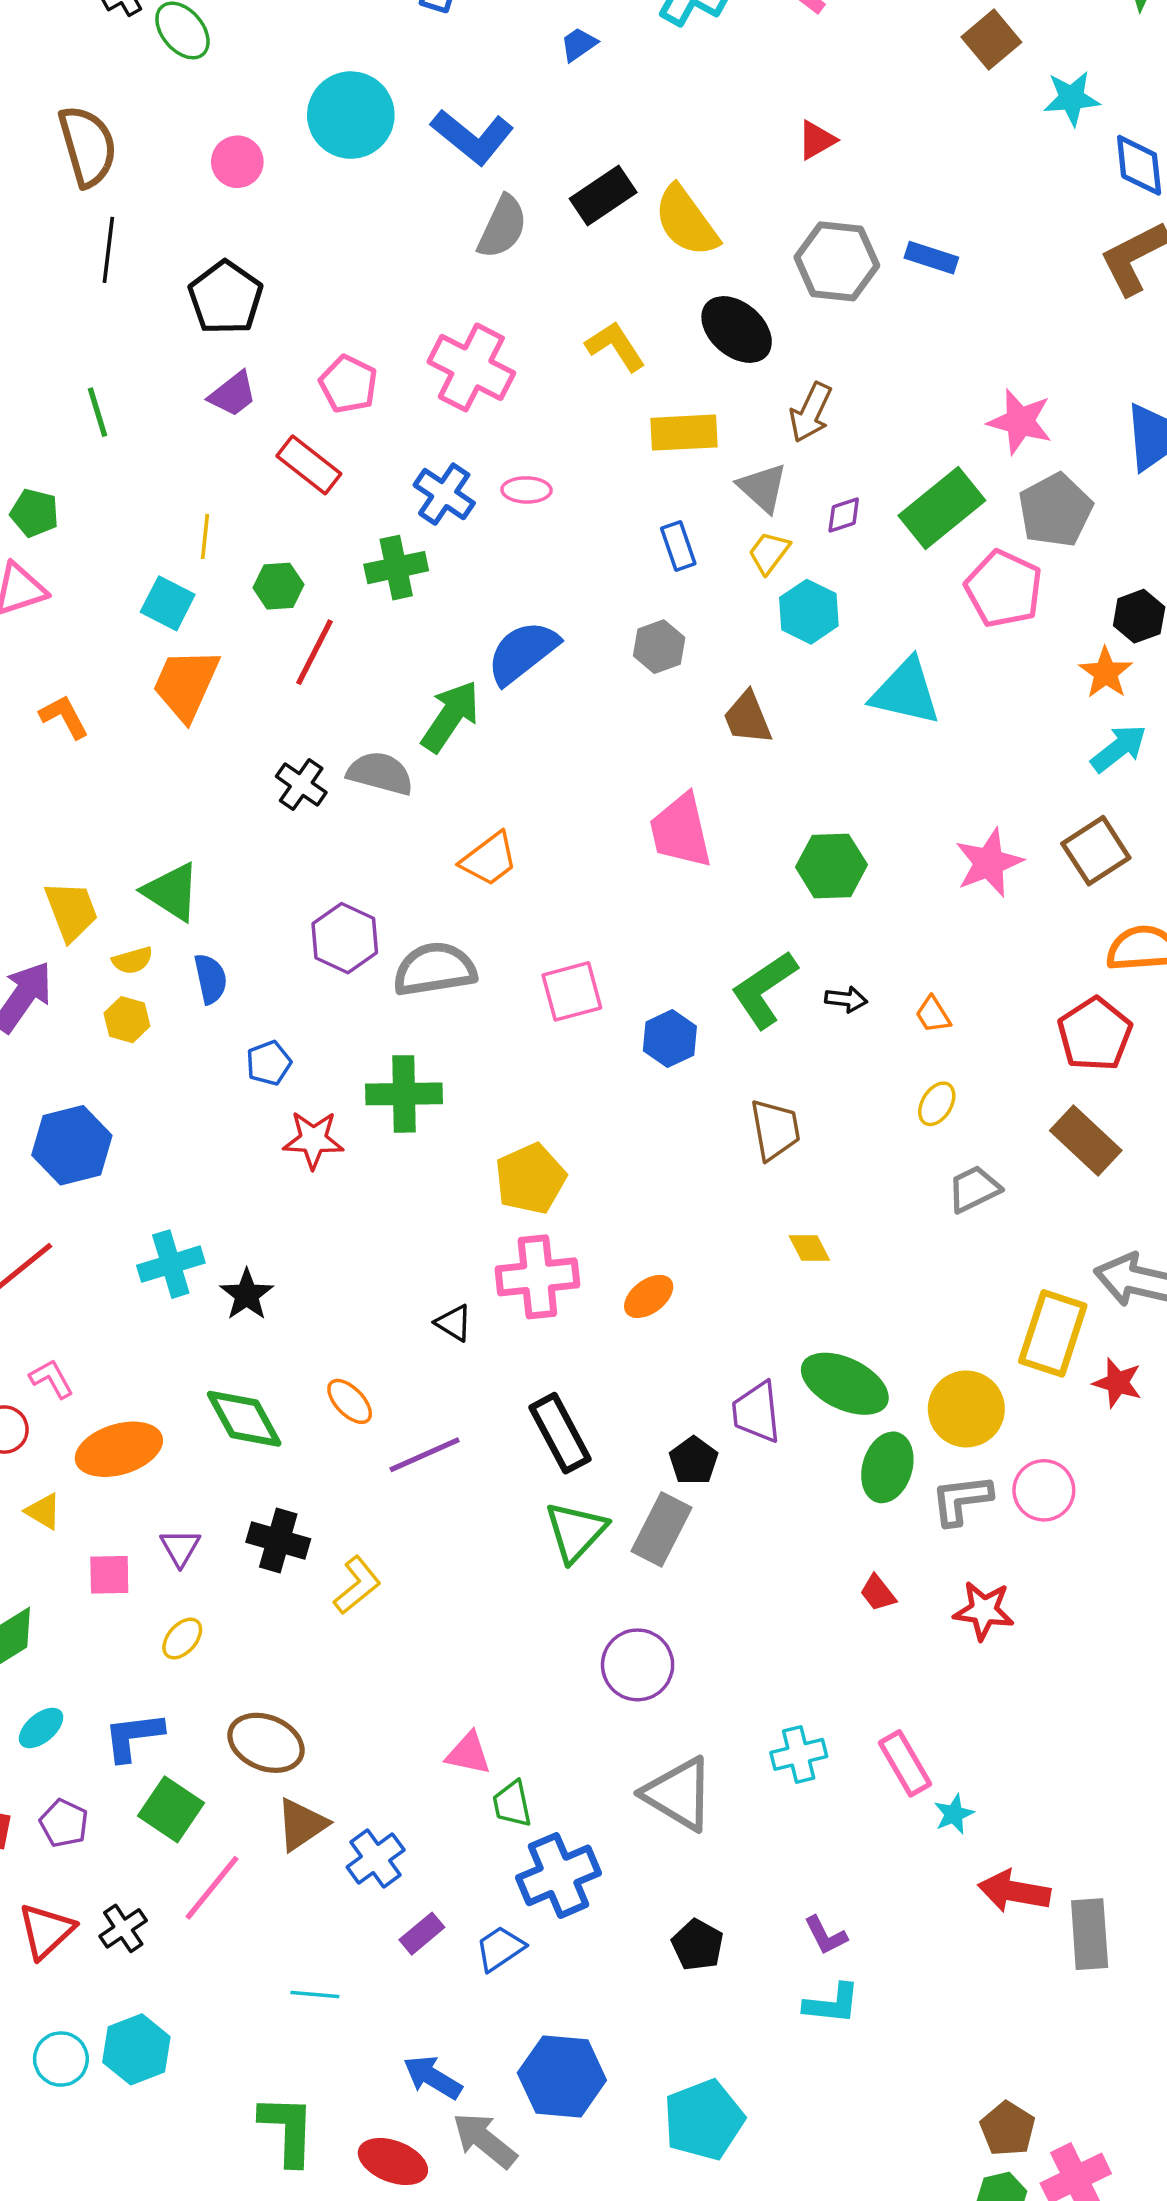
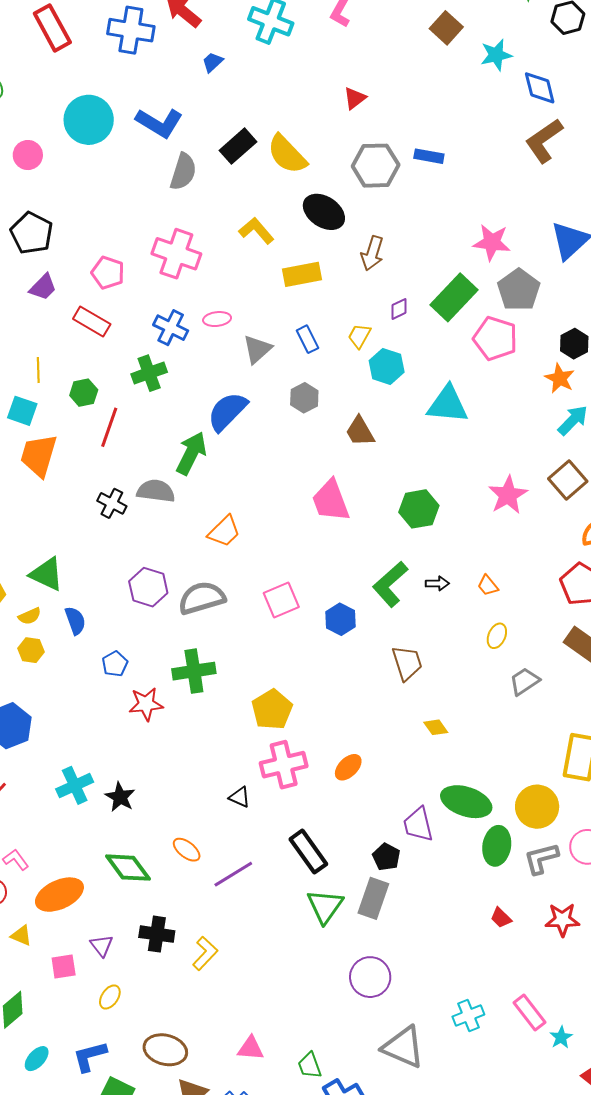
gray triangle: (763, 488) -> (257, 349), moved, turned 44
pink triangle: (468, 1753) -> (251, 1048), moved

